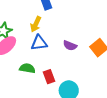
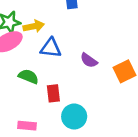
yellow arrow: (36, 24) -> (34, 26), moved, turned -140

